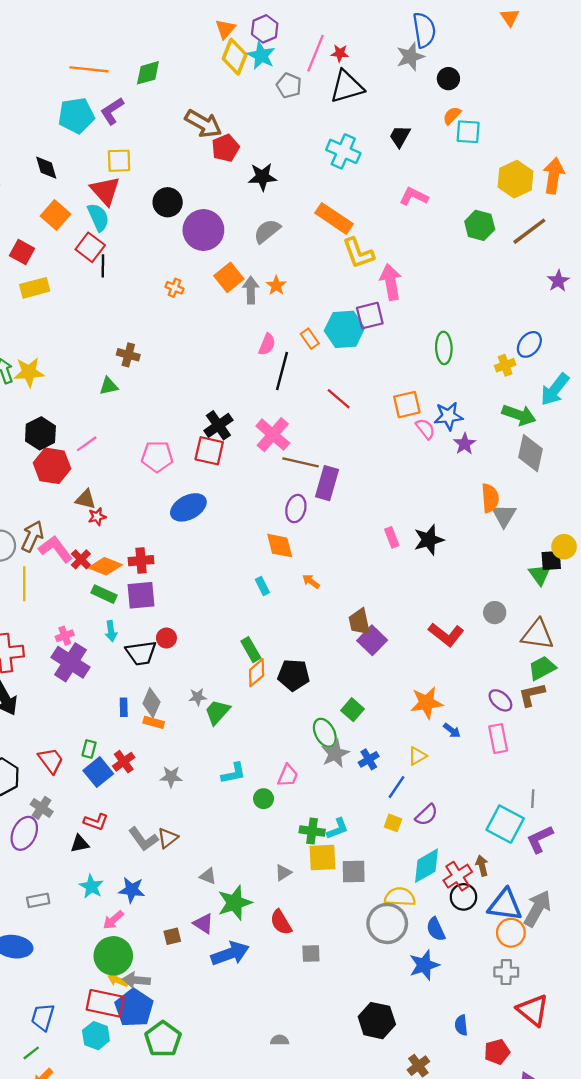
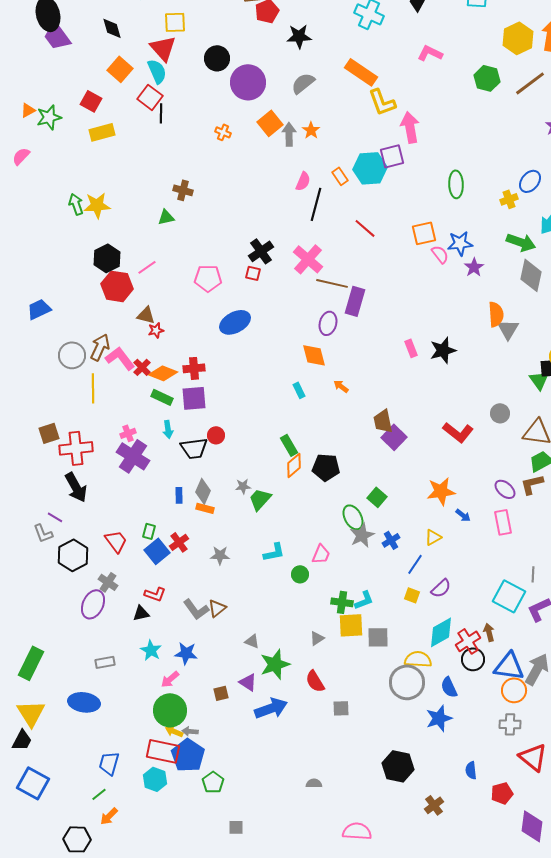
red square: (209, 451) -> (253, 273), size x0.6
gray arrow: (136, 980) -> (190, 731), size x0.7
green pentagon: (163, 1039) -> (213, 782), size x0.7

